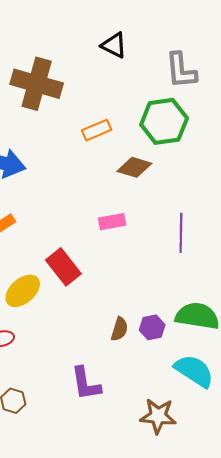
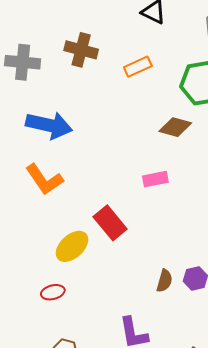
brown cross: (37, 84) -> (81, 50), size x0.7
orange rectangle: (97, 130) -> (138, 67), moved

